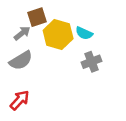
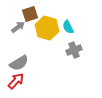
cyan semicircle: (84, 33) -> (68, 27), turned 40
gray semicircle: (21, 60) -> (19, 63), moved

